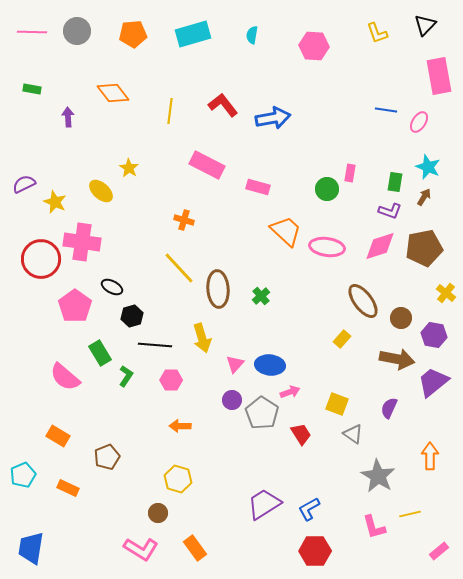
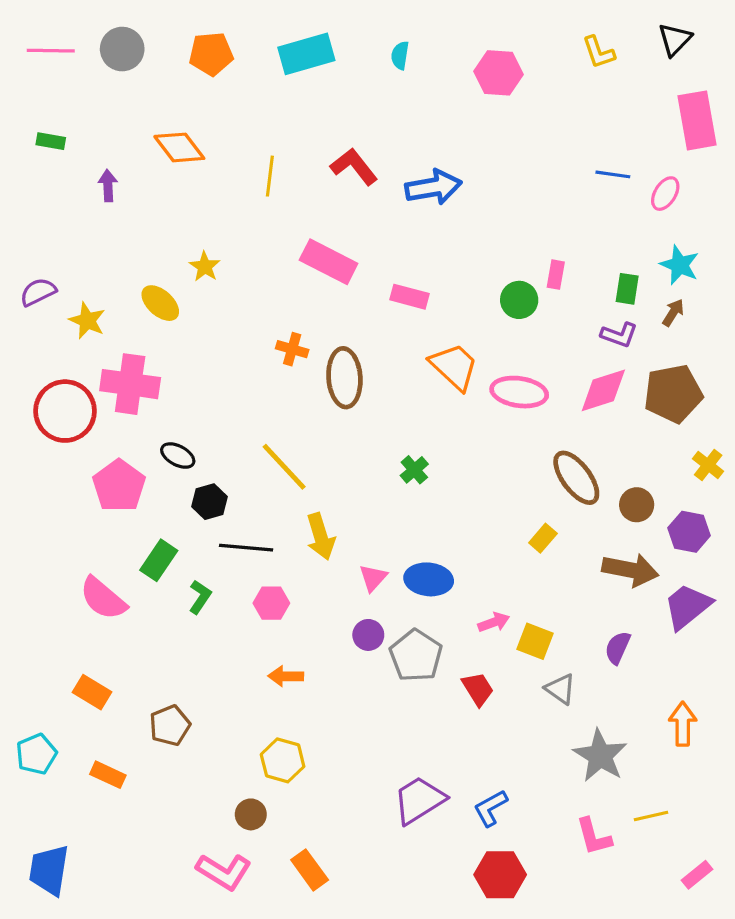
yellow line: (179, 268) -> (284, 467), moved
brown ellipse: (218, 289) -> (344, 378), moved
green rectangle: (100, 353) -> (159, 560), turned 65
pink arrow: (290, 392) -> (494, 622), moved

